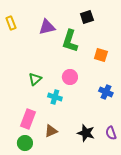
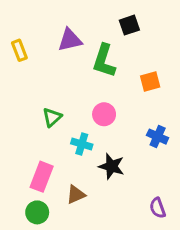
yellow rectangle: (11, 23) -> (19, 50), moved
orange square: (101, 55) -> (150, 82), turned -32
black star: (86, 133) -> (111, 166), moved
purple semicircle: (111, 133) -> (158, 208), moved

